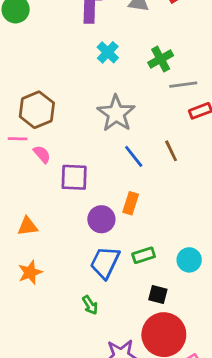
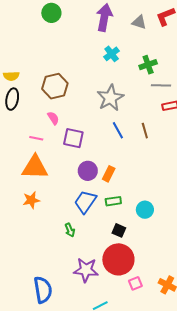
pink line: (18, 139) -> (36, 138), moved
orange rectangle: (131, 203) -> (109, 174), moved
orange triangle: (28, 226) -> (35, 167), size x1.8

